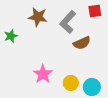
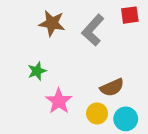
green star: (11, 36) -> (37, 71), moved
brown semicircle: (82, 43) -> (112, 87), moved

